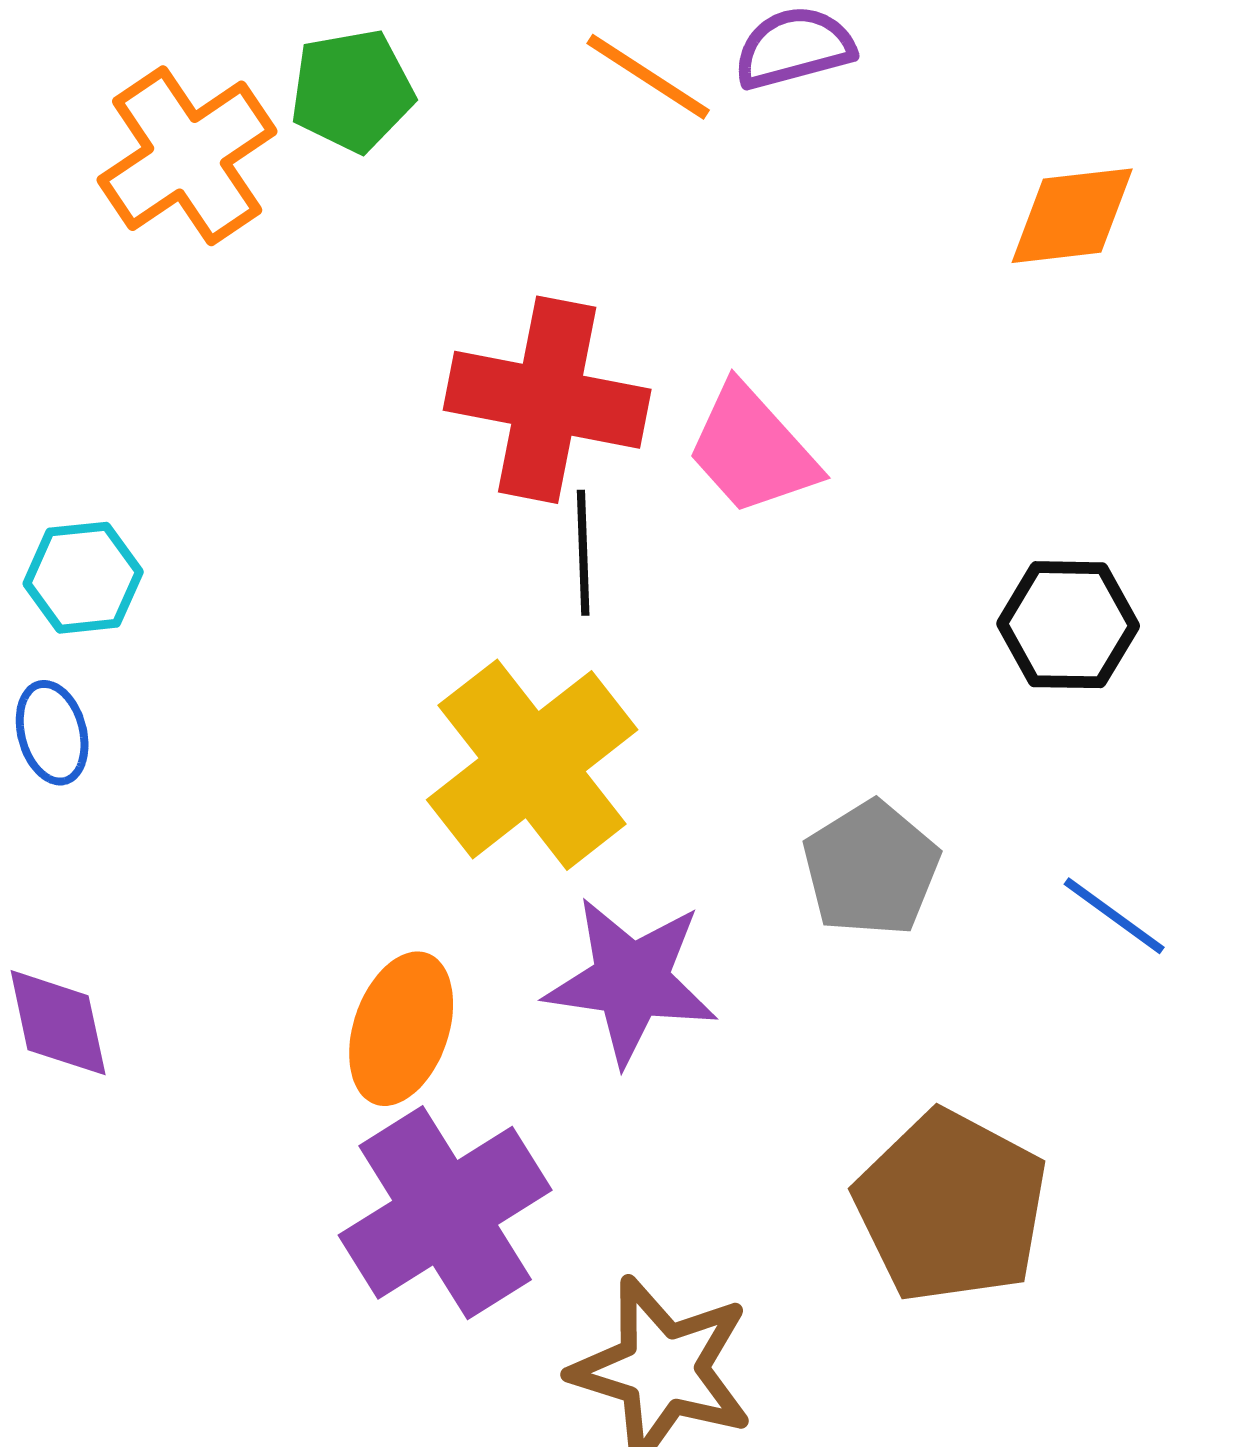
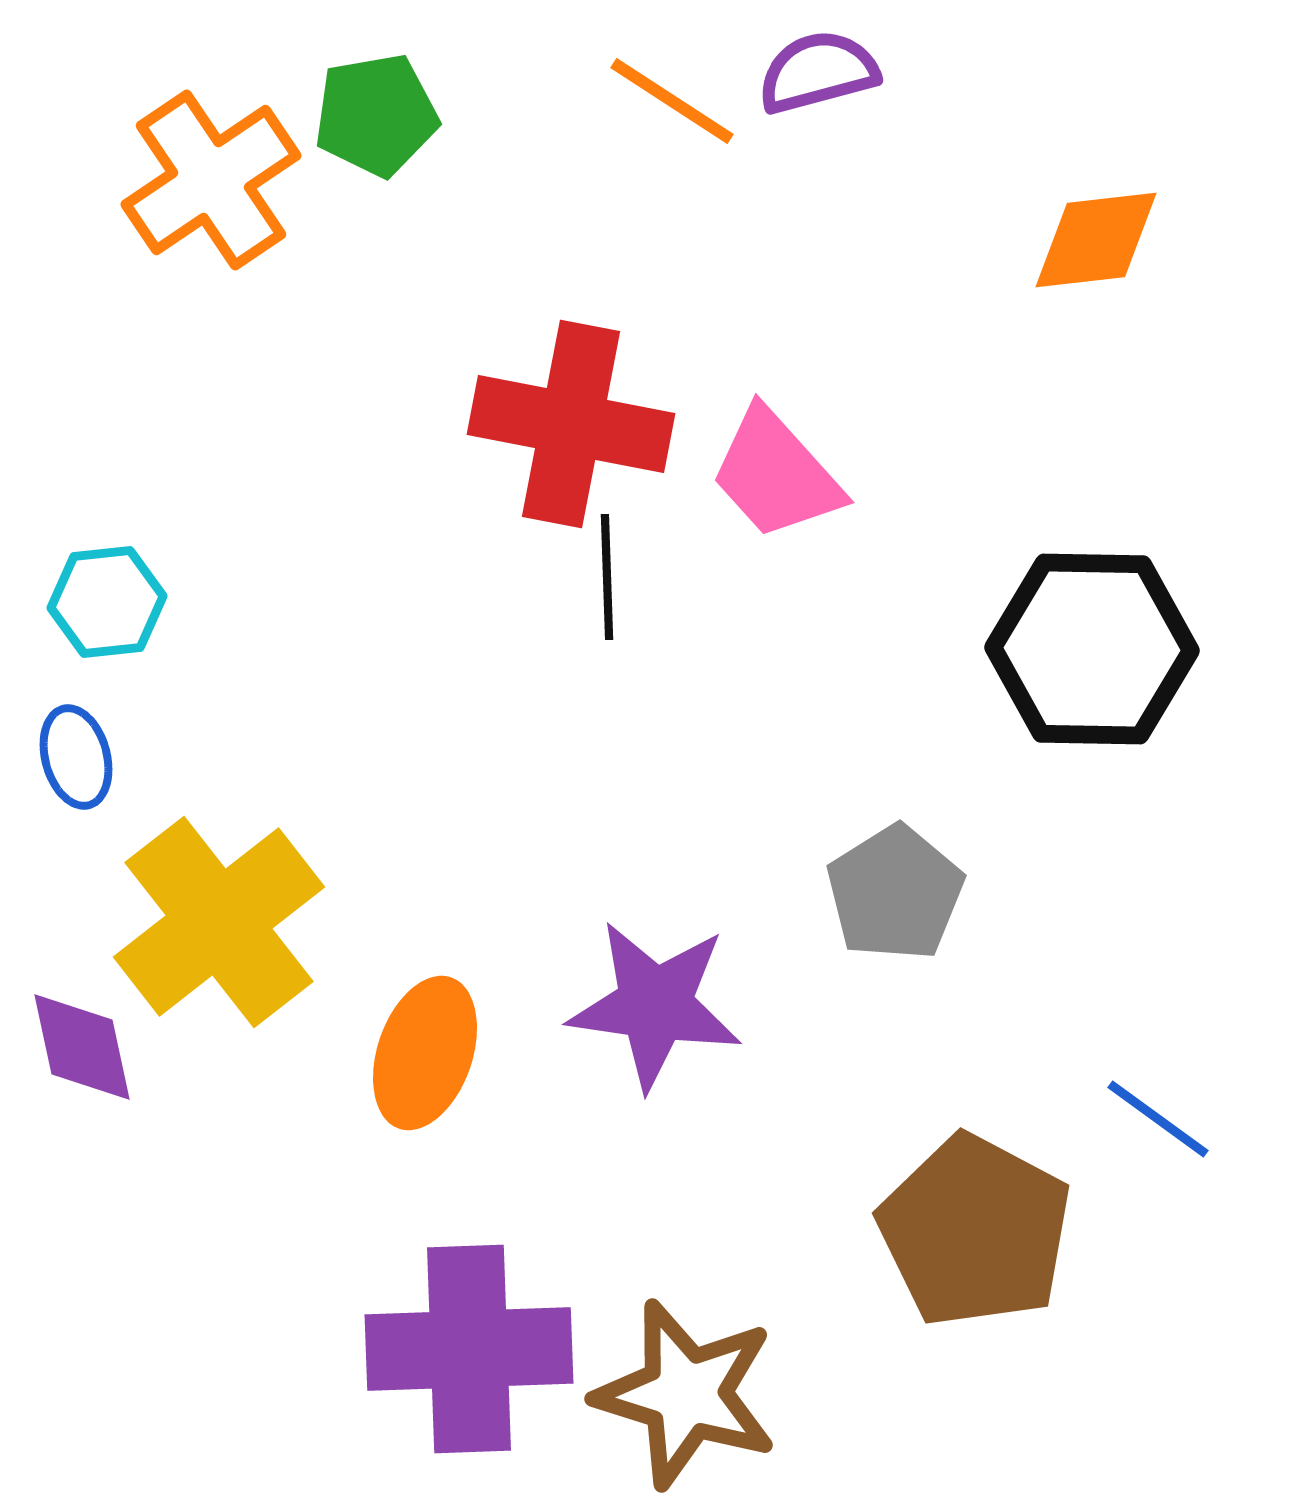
black hexagon: (1068, 625) -> (1092, 649), size x1.5
yellow cross: (532, 765) -> (219, 922), moved
blue line: (1114, 916) -> (1158, 1119), moved
purple cross: (445, 1213) -> (469, 1349), moved, turned 30

